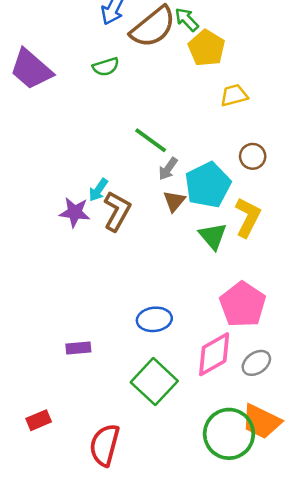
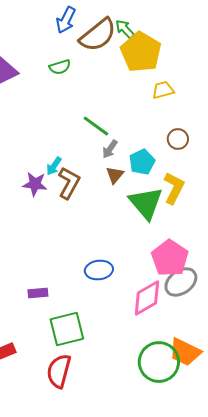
yellow pentagon: (207, 48) -> (141, 52), size x1.4
cyan pentagon: (208, 185) -> (142, 162), size x0.7
green triangle: (213, 236) -> (146, 203), size x1.5
gray ellipse: (256, 363) -> (181, 282), moved, size x1.4
green square: (154, 382) -> (67, 329), moved, turned 33

